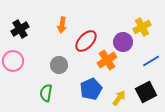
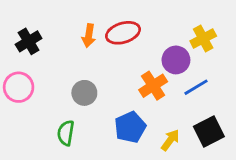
red ellipse: (86, 41) -> (123, 33), moved, turned 30
blue line: (151, 61) -> (196, 87), moved

